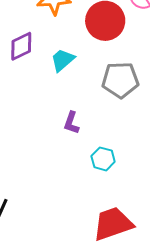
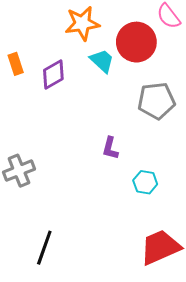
cyan trapezoid: (63, 60) -> (102, 61), moved, turned 88

